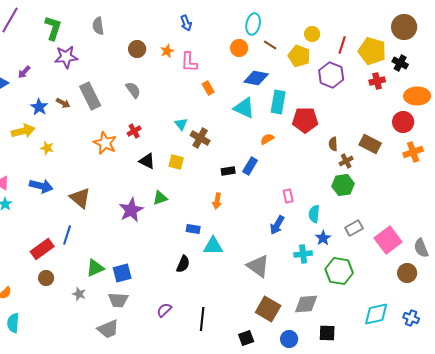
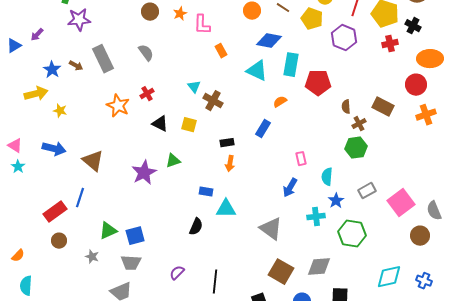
black rectangle: (228, 171) -> (227, 143), moved

